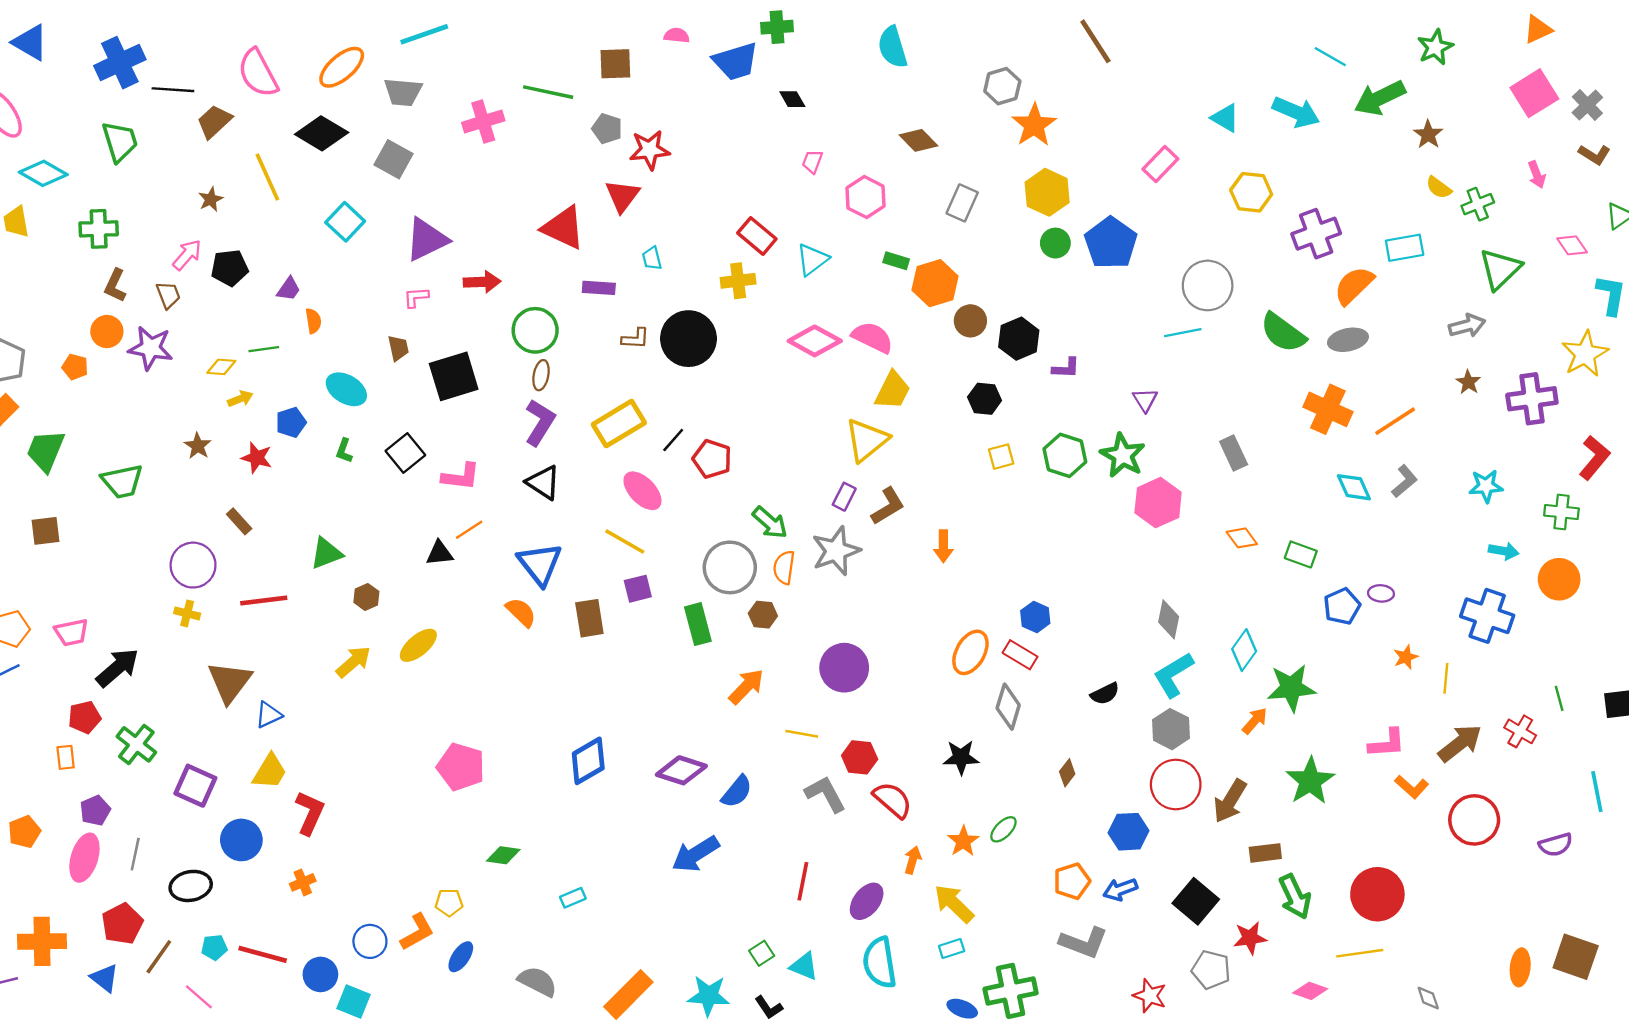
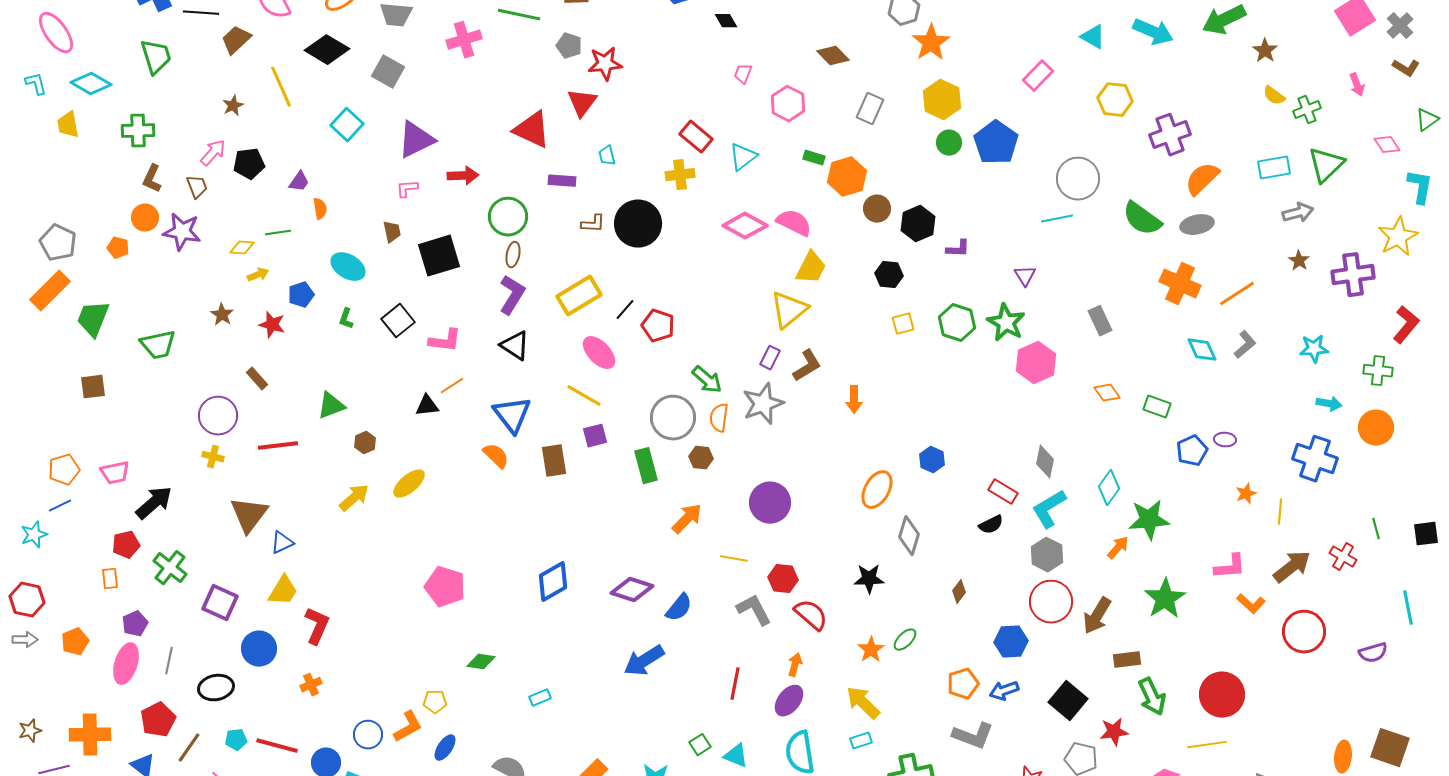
cyan rectangle: (1405, 248) -> (1274, 168), moved
red rectangle: (1020, 655) -> (1003, 492), moved
orange arrow: (913, 860) -> (795, 665), moved

